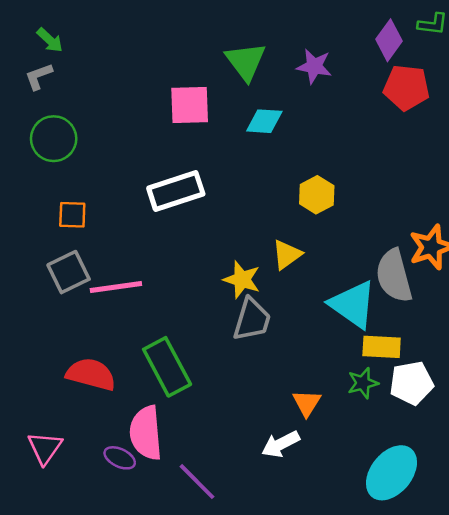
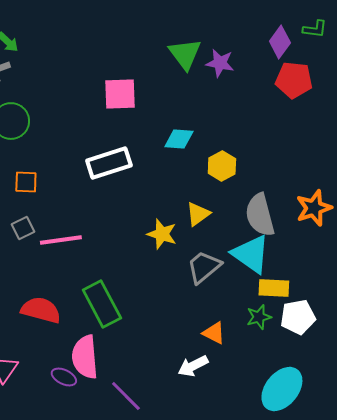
green triangle: (246, 61) -> (185, 54), moved
cyan diamond: (264, 121) -> (179, 139), moved
gray square: (69, 272) -> (23, 228), size x0.7
gray semicircle: (394, 276) -> (260, 215), moved
gray trapezoid: (252, 319) -> (204, 267), moved, turned -147
orange triangle: (307, 403) -> (214, 333), turned -35

